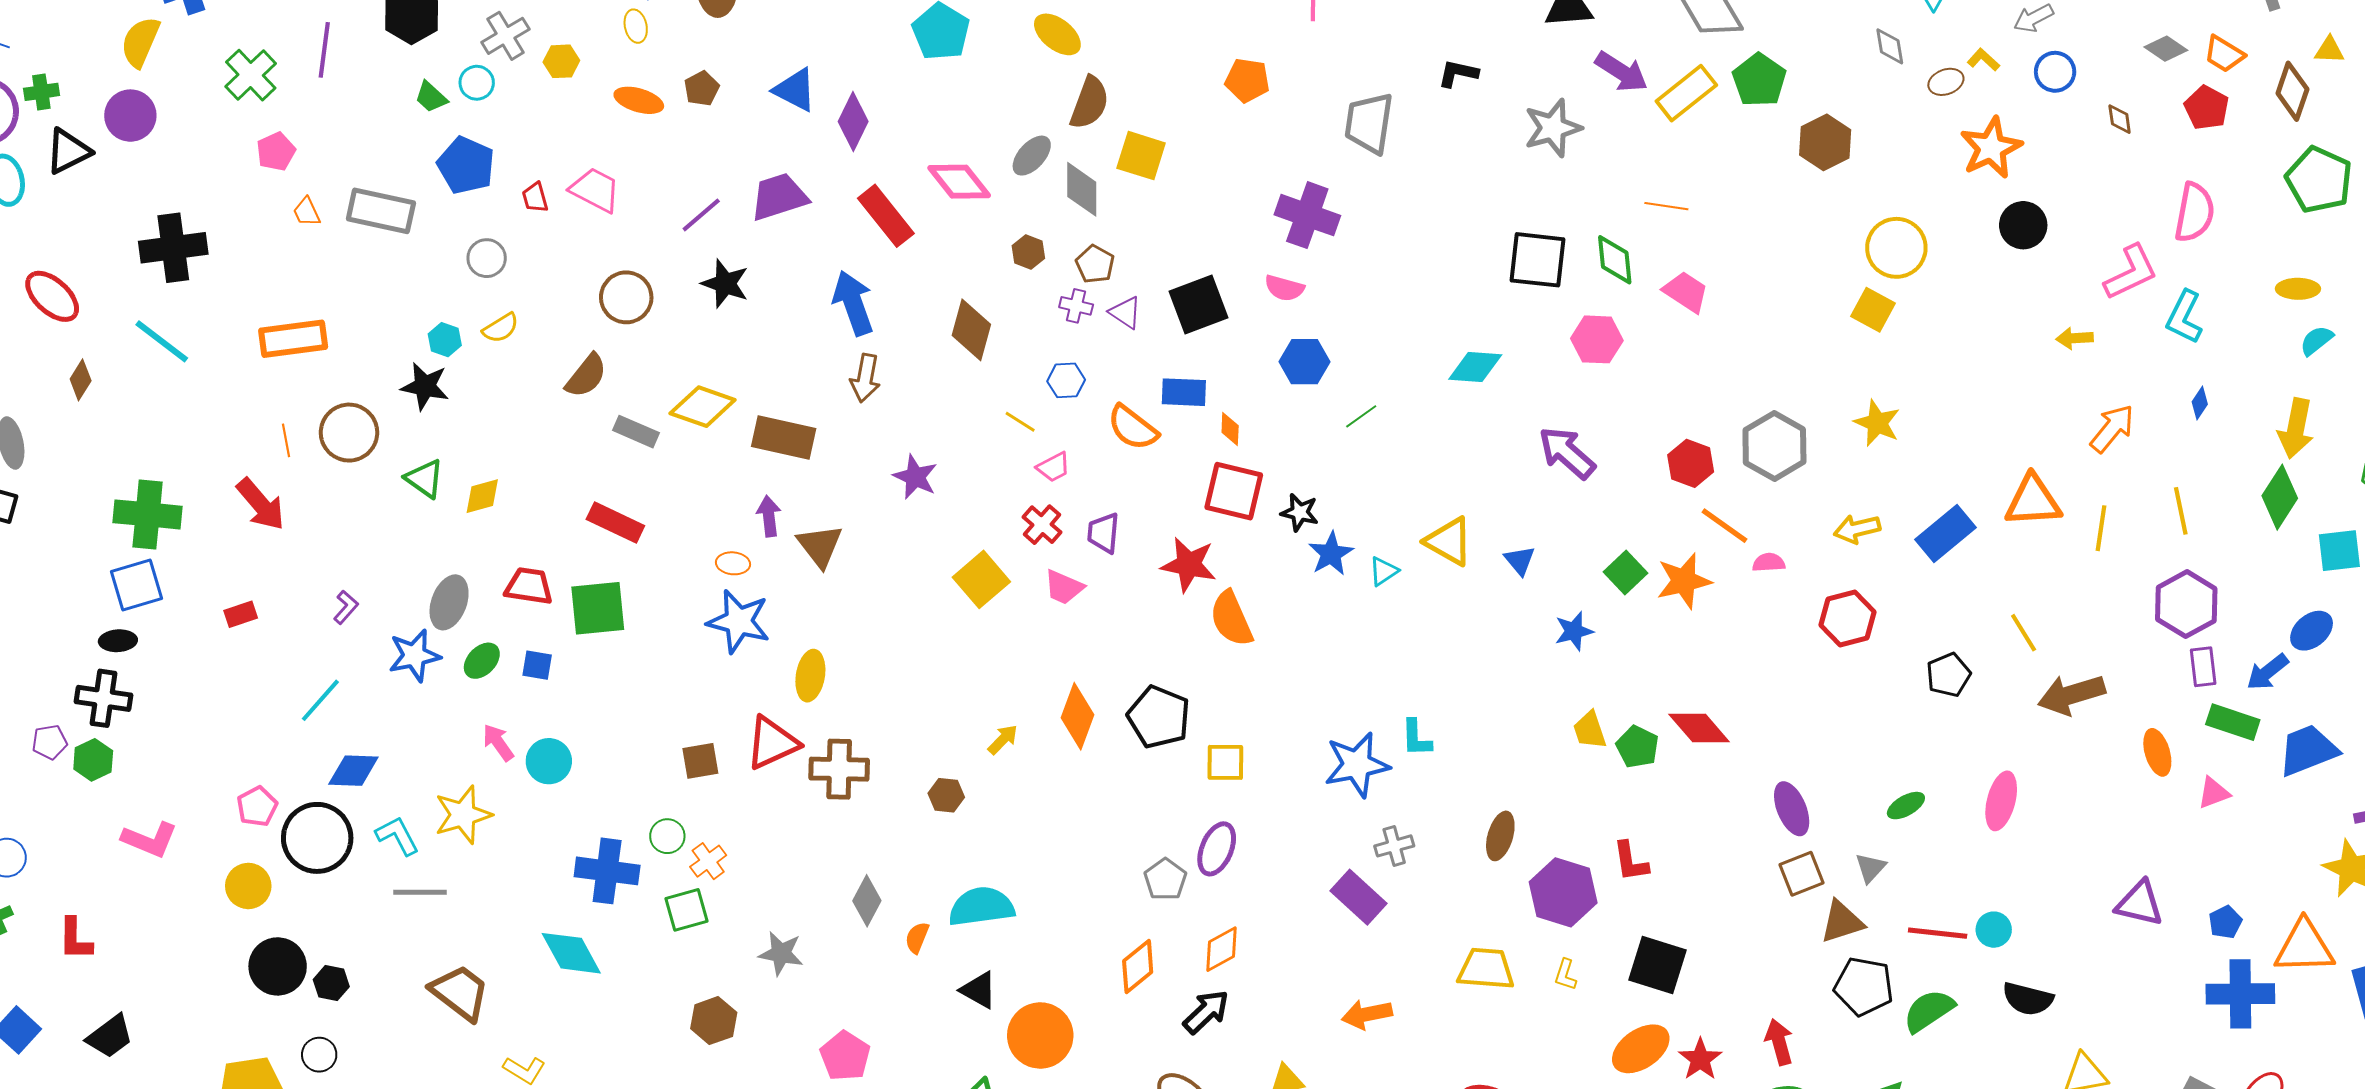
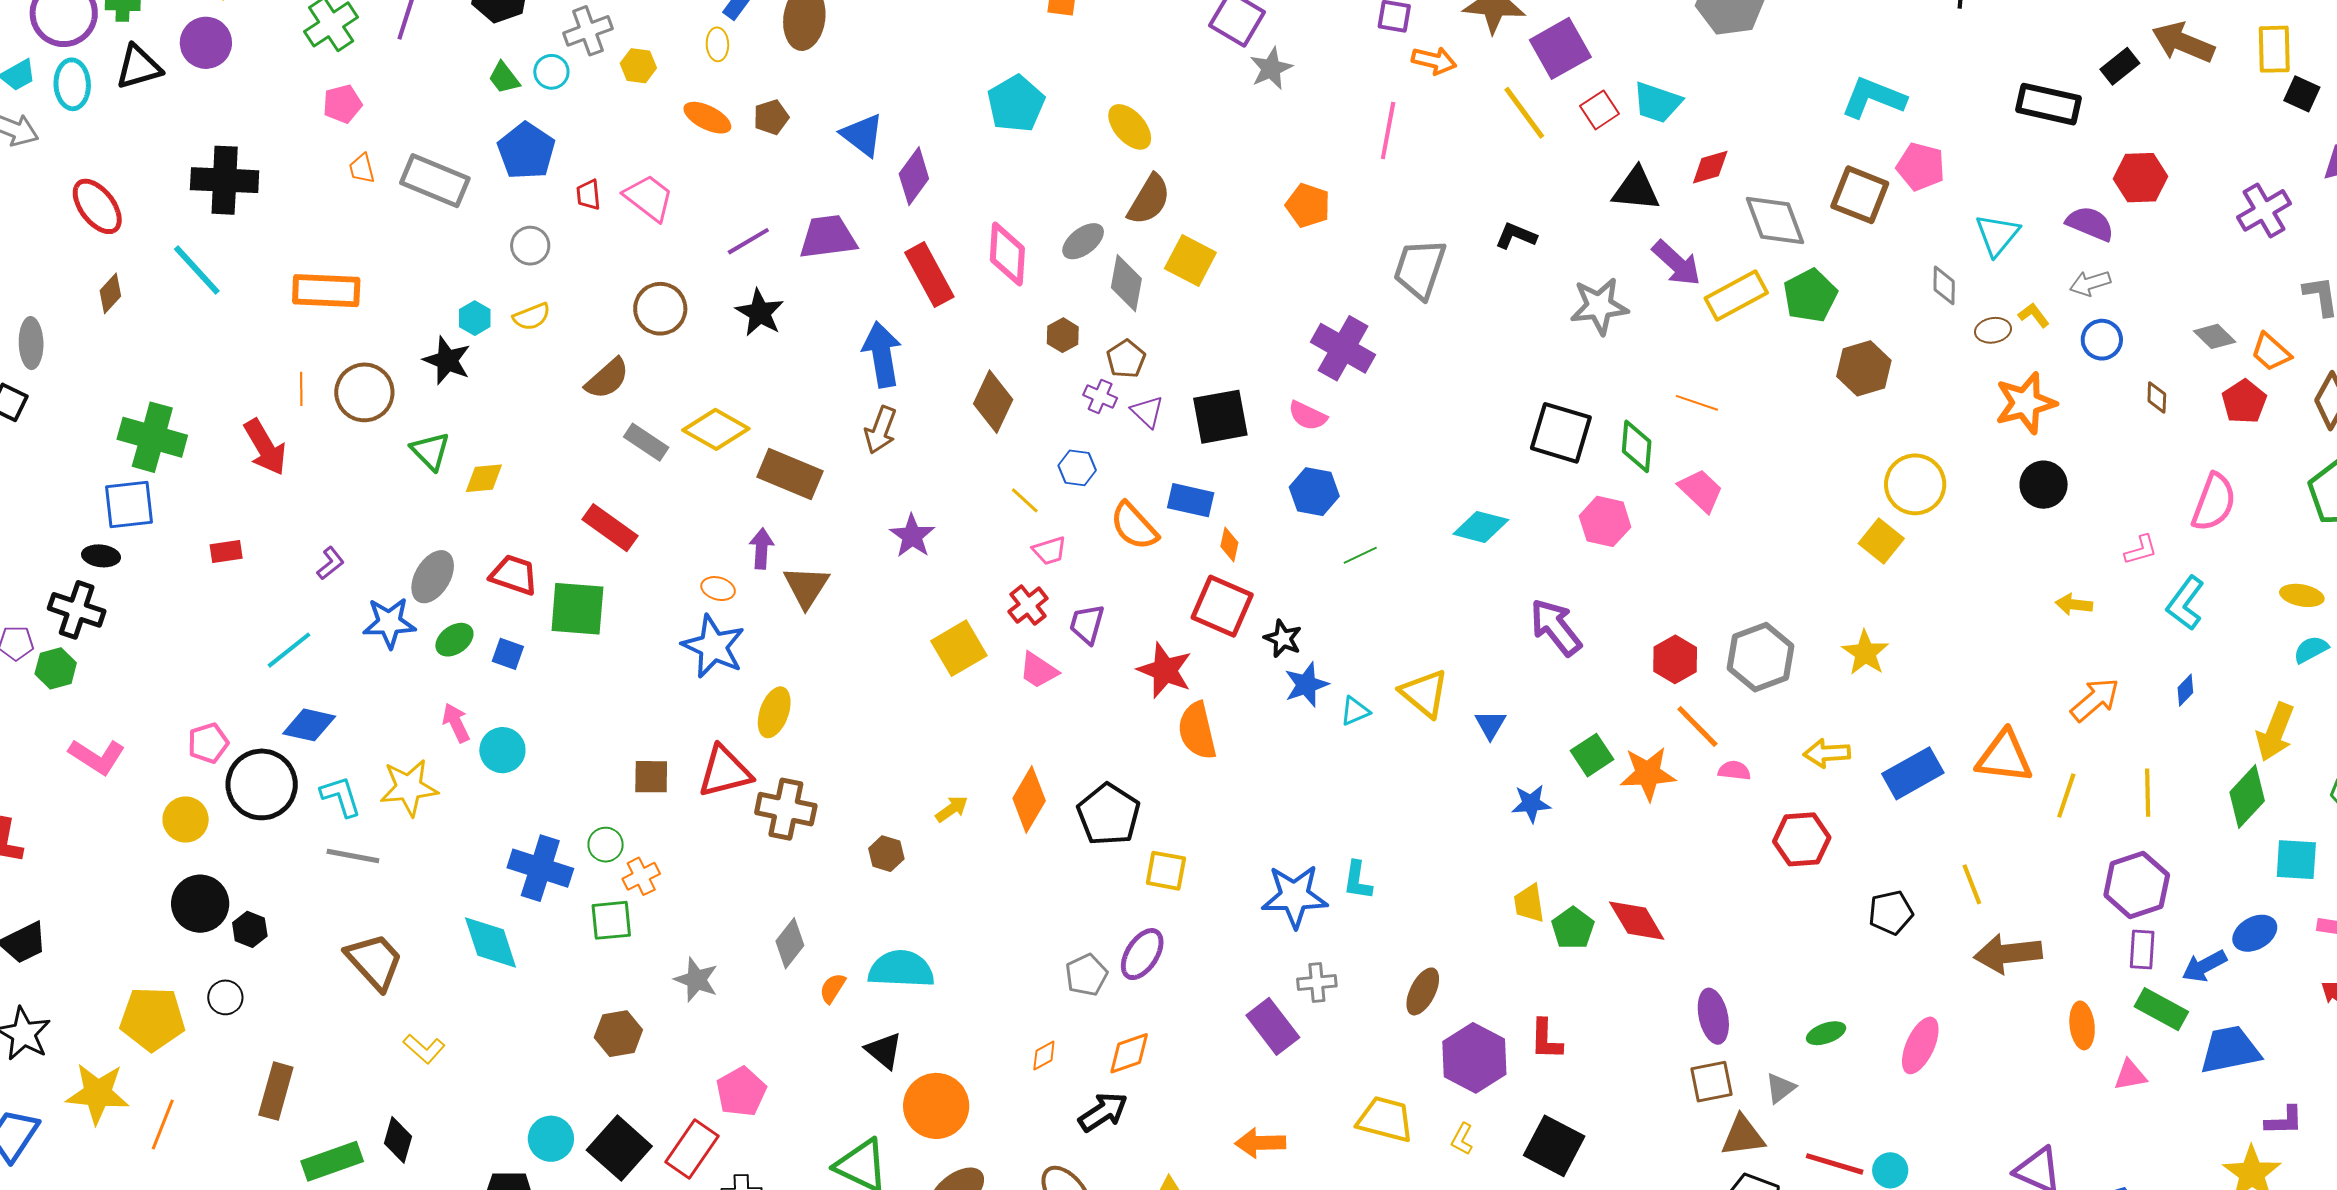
pink diamond: (959, 182) -> (1007, 254), turned 32
pink L-shape: (2131, 272) -> (2141, 550), size x0.6
orange diamond: (1138, 967) -> (1044, 1056), size x0.6

